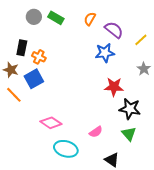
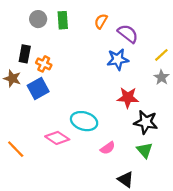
green rectangle: (56, 18) -> (63, 20), turned 56
yellow line: (141, 40) -> (161, 55), moved
orange line: (14, 95) -> (16, 149), moved
cyan ellipse: (66, 149) -> (84, 121), moved

